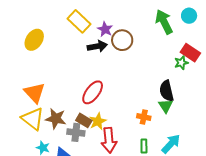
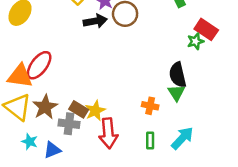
red ellipse: (93, 92) -> (39, 65), moved
orange triangle: (35, 93) -> (20, 76), turned -40
brown star: (56, 119) -> (45, 107), turned 30

